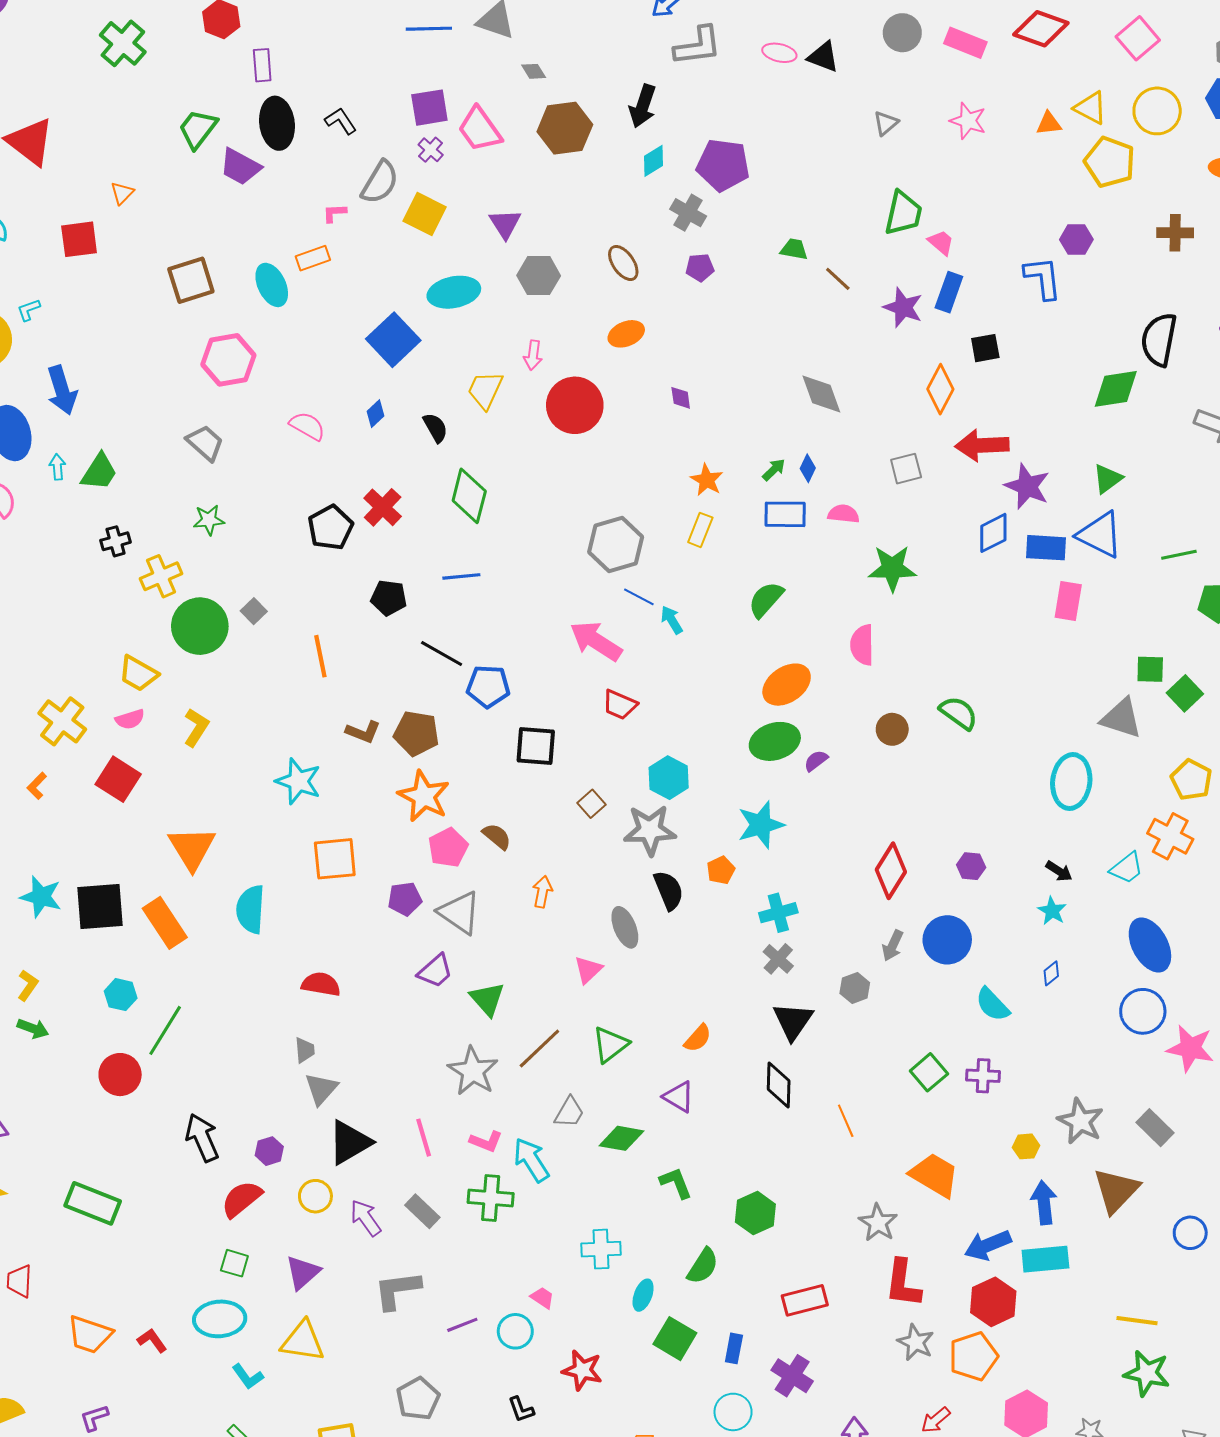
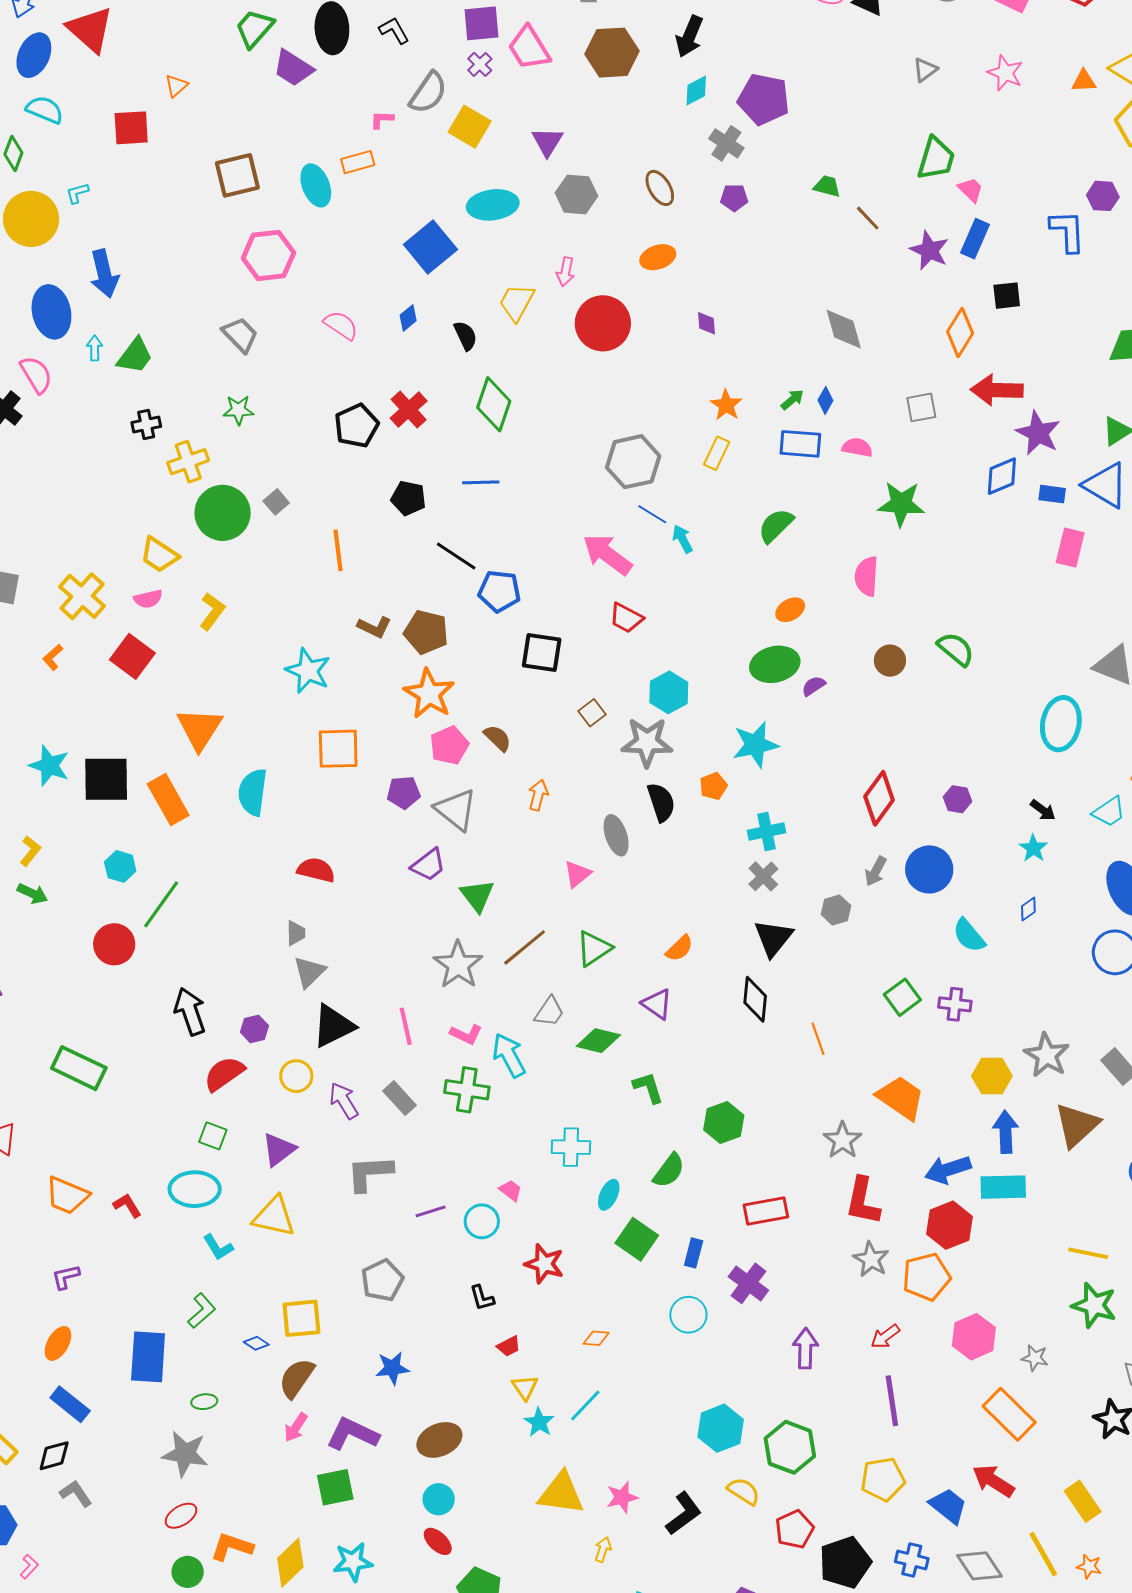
blue rectangle: (1046, 548) -> (1052, 494), size x0.7
orange ellipse: (787, 685) -> (790, 610), size x0.6
yellow hexagon: (1026, 1146) -> (992, 1076), size x1.5

